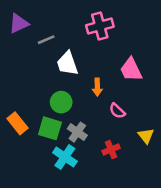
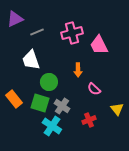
pink cross: (100, 26) -> (72, 33), moved
white trapezoid: (67, 63) -> (31, 60), moved
pink trapezoid: (131, 70) -> (99, 45), moved

